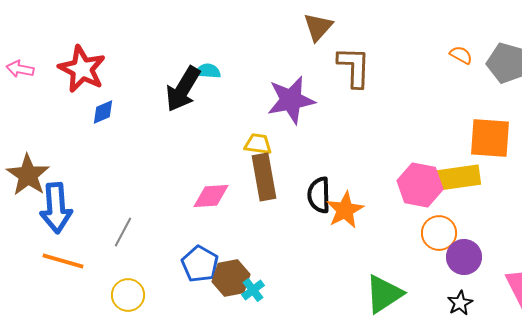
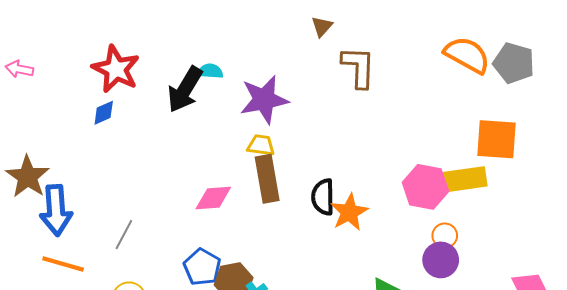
brown triangle: (318, 27) -> (322, 26), size x0.7
orange semicircle: (461, 55) -> (467, 55), size x2.0
red star: (82, 69) -> (116, 69), moved
purple star: (291, 100) -> (264, 100), moved
orange circle: (439, 233) -> (445, 236), size x0.7
purple circle: (464, 257) -> (441, 260), moved

